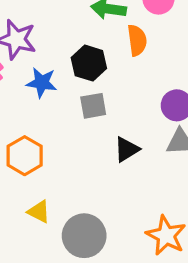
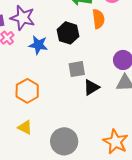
gray square: (93, 106) -> (77, 69), moved
yellow triangle: (39, 212) -> (25, 127), moved

